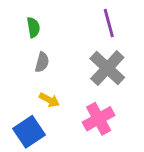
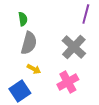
purple line: (109, 23) -> (86, 14), moved, turned 30
gray semicircle: (42, 62) -> (29, 43), size x1.6

